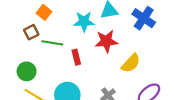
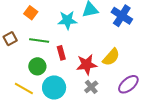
brown square: (31, 32) -> (10, 39), moved
red star: (106, 41) -> (87, 65), moved
green circle: (27, 71) -> (37, 66), moved

